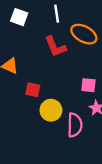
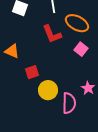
pink square: (88, 85) -> (81, 49), moved, turned 32
red square: (33, 90) -> (32, 72), turned -32

